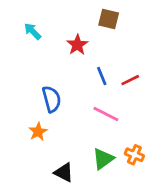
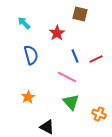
blue semicircle: (52, 99) -> (31, 55), moved
pink line: (106, 114) -> (67, 77), moved
green triangle: (103, 159) -> (71, 102), moved, turned -36

